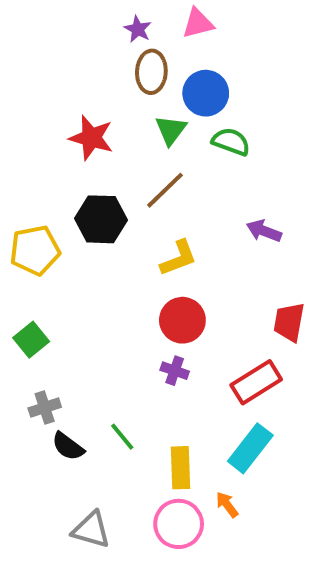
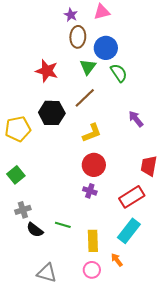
green semicircle: (231, 142) -> (119, 73), turned 36
purple arrow: (264, 231) -> (136, 119), turned 30
green line: (122, 437) -> (63, 225), turned -35
pink circle: (179, 524) -> (92, 270), size x0.7

